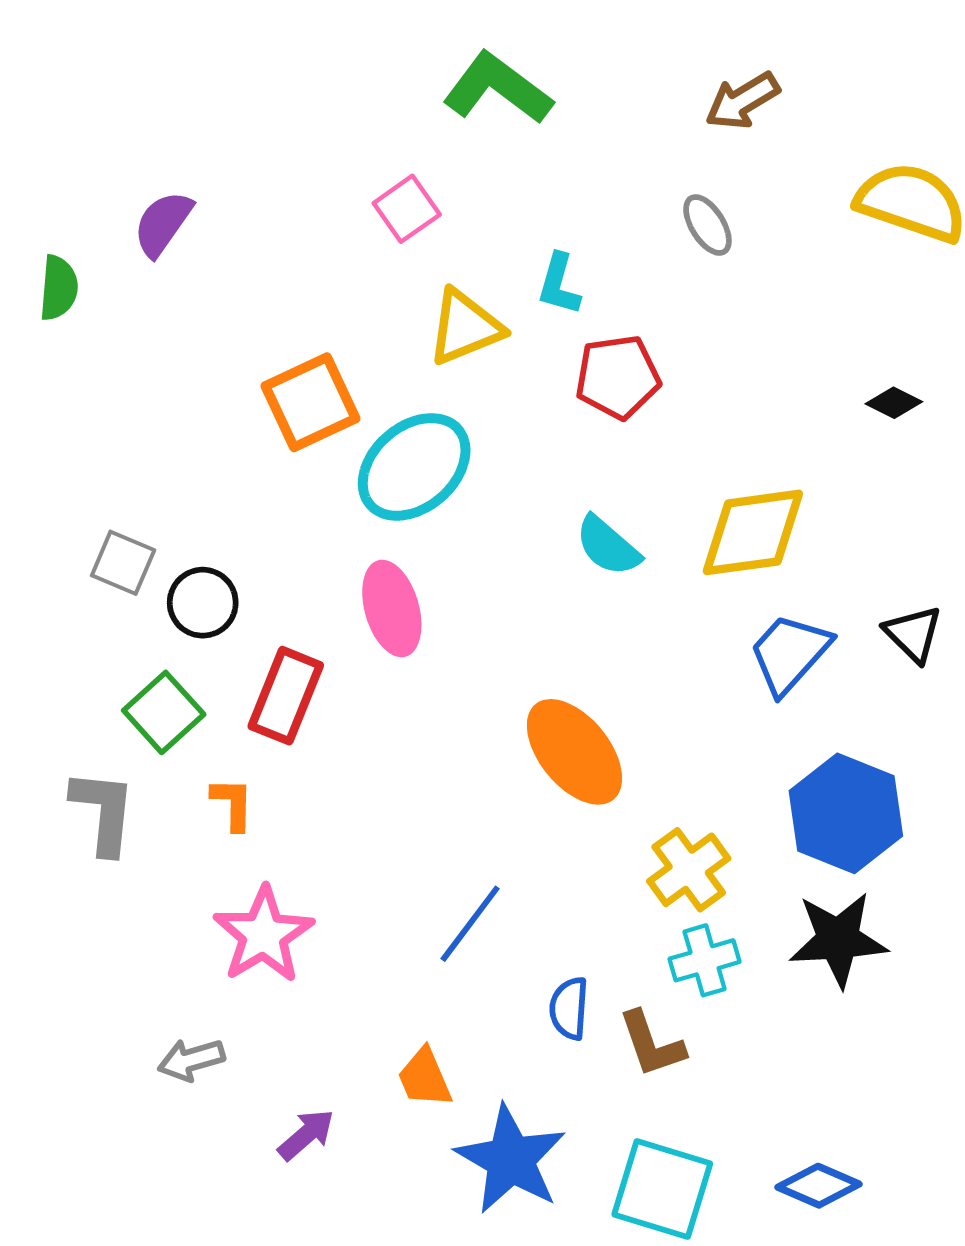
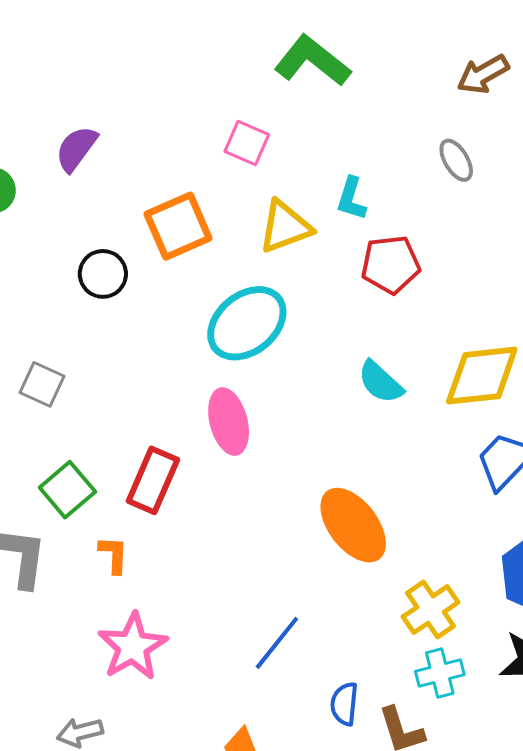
pink square: (407, 209) -> (247, 143), turned -33
orange square: (310, 402) -> (178, 226), moved
black circle: (203, 603) -> (103, 274), moved

